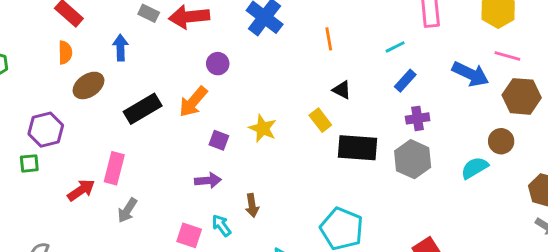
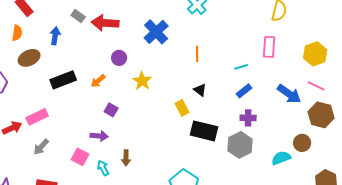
orange arrow: (193, 102) -> (98, 81), size x0.7
yellow star: (263, 128) -> (142, 81), moved
pink rectangle: (114, 168) -> (37, 117), turned 40
pink square: (189, 235) -> (80, 157), moved

